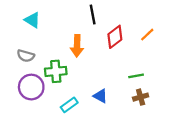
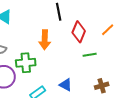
red diamond: (115, 37) -> (79, 32), turned -30
green line: (136, 76) -> (90, 55), moved

